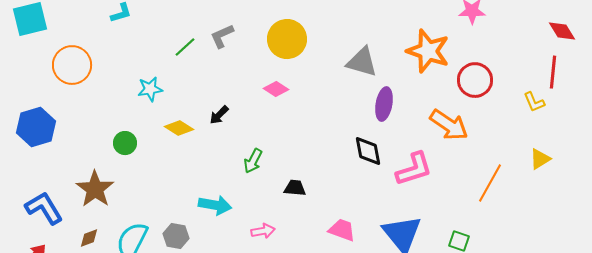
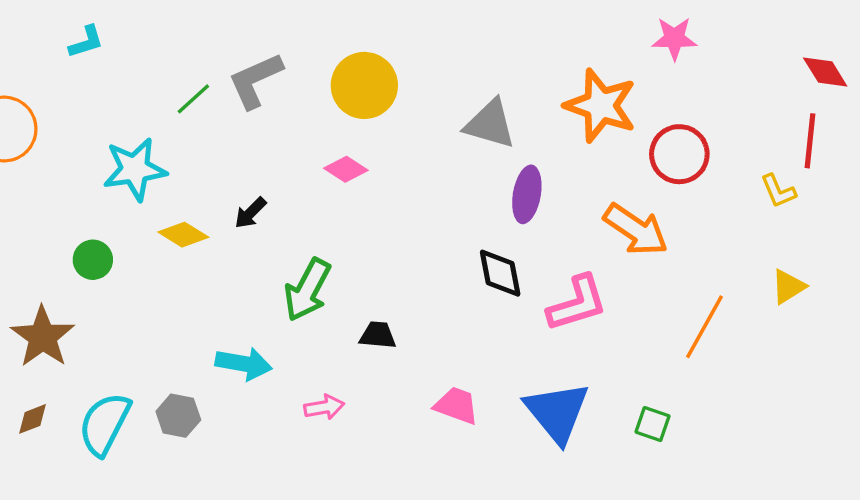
gray L-shape: (222, 36) -> (255, 80), size x1.4
cyan star: (150, 89) -> (135, 169), size x1.5
green arrow: (253, 161) -> (307, 290), size x1.5

